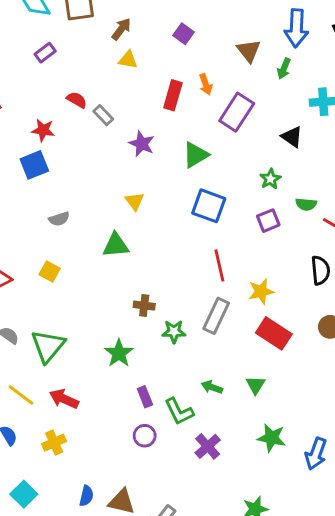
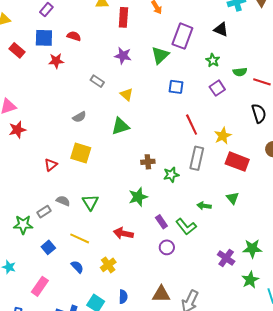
red rectangle: (173, 95) -> (123, 17), moved
purple rectangle: (237, 112) -> (182, 36), moved
gray rectangle: (103, 115) -> (97, 81), moved
blue square: (34, 165) -> (44, 38), moved, turned 36
blue square: (209, 206) -> (176, 87), size x0.7
yellow square: (50, 272) -> (81, 153), size x1.5
green triangle: (48, 346) -> (90, 202), size x0.7
green star: (119, 353) -> (138, 197), turned 30
red arrow: (64, 399) -> (123, 233), moved
green star: (271, 438) -> (252, 249), moved
purple cross: (208, 446) -> (226, 258), moved
blue semicircle: (86, 496) -> (123, 297), moved

